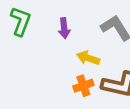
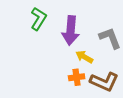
purple arrow: (64, 28) -> (71, 31), size x1.8

